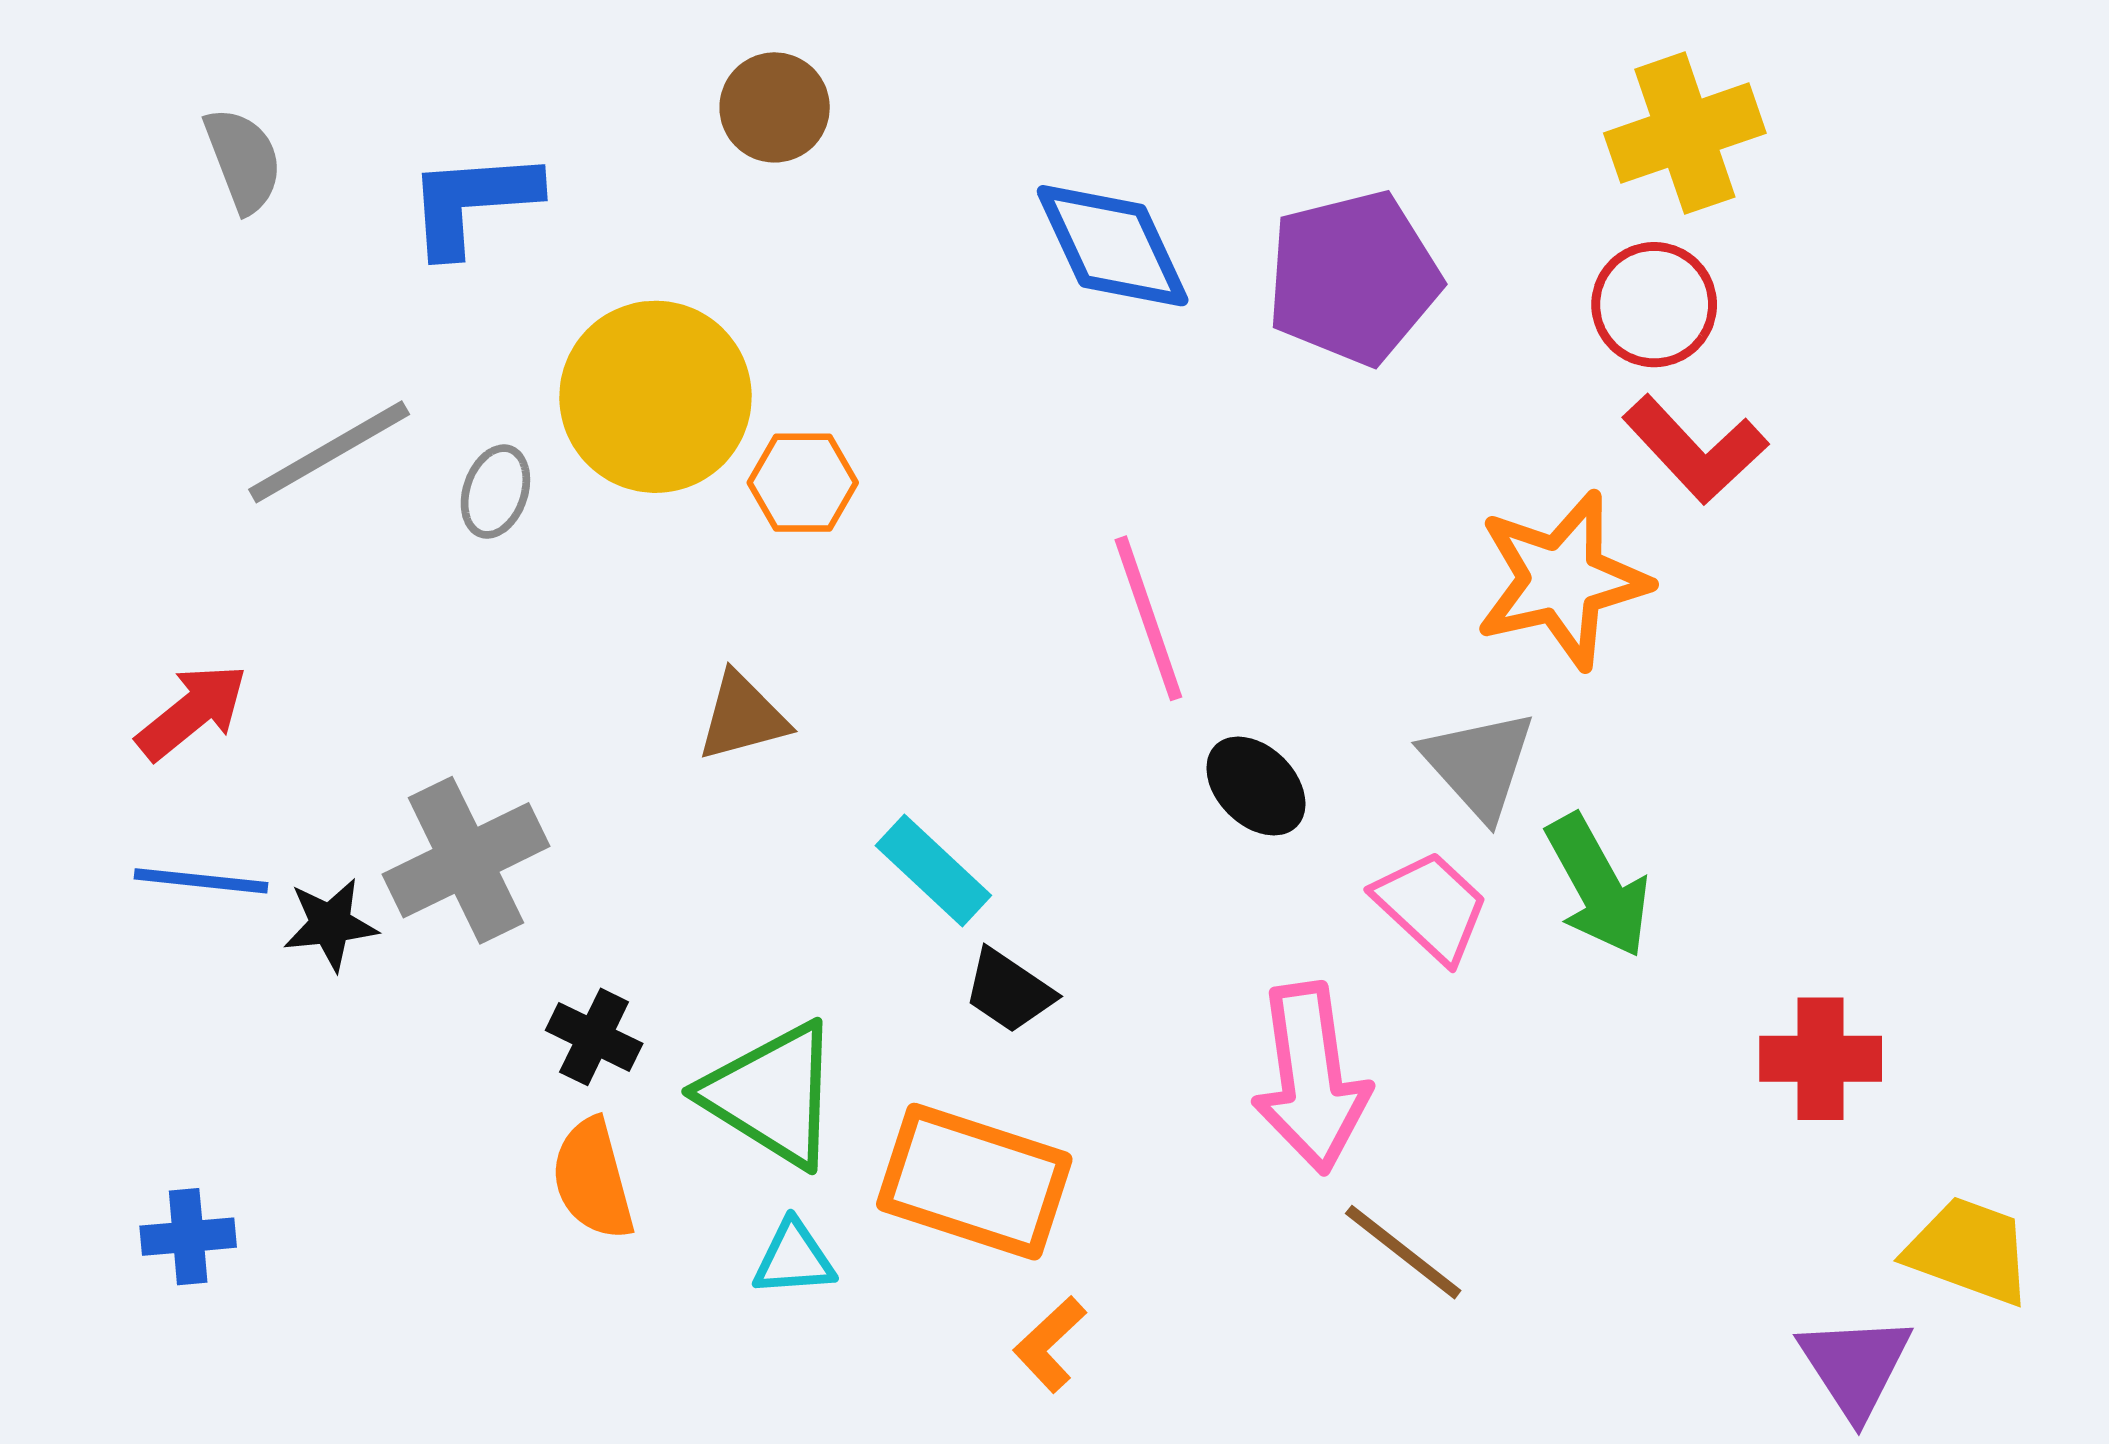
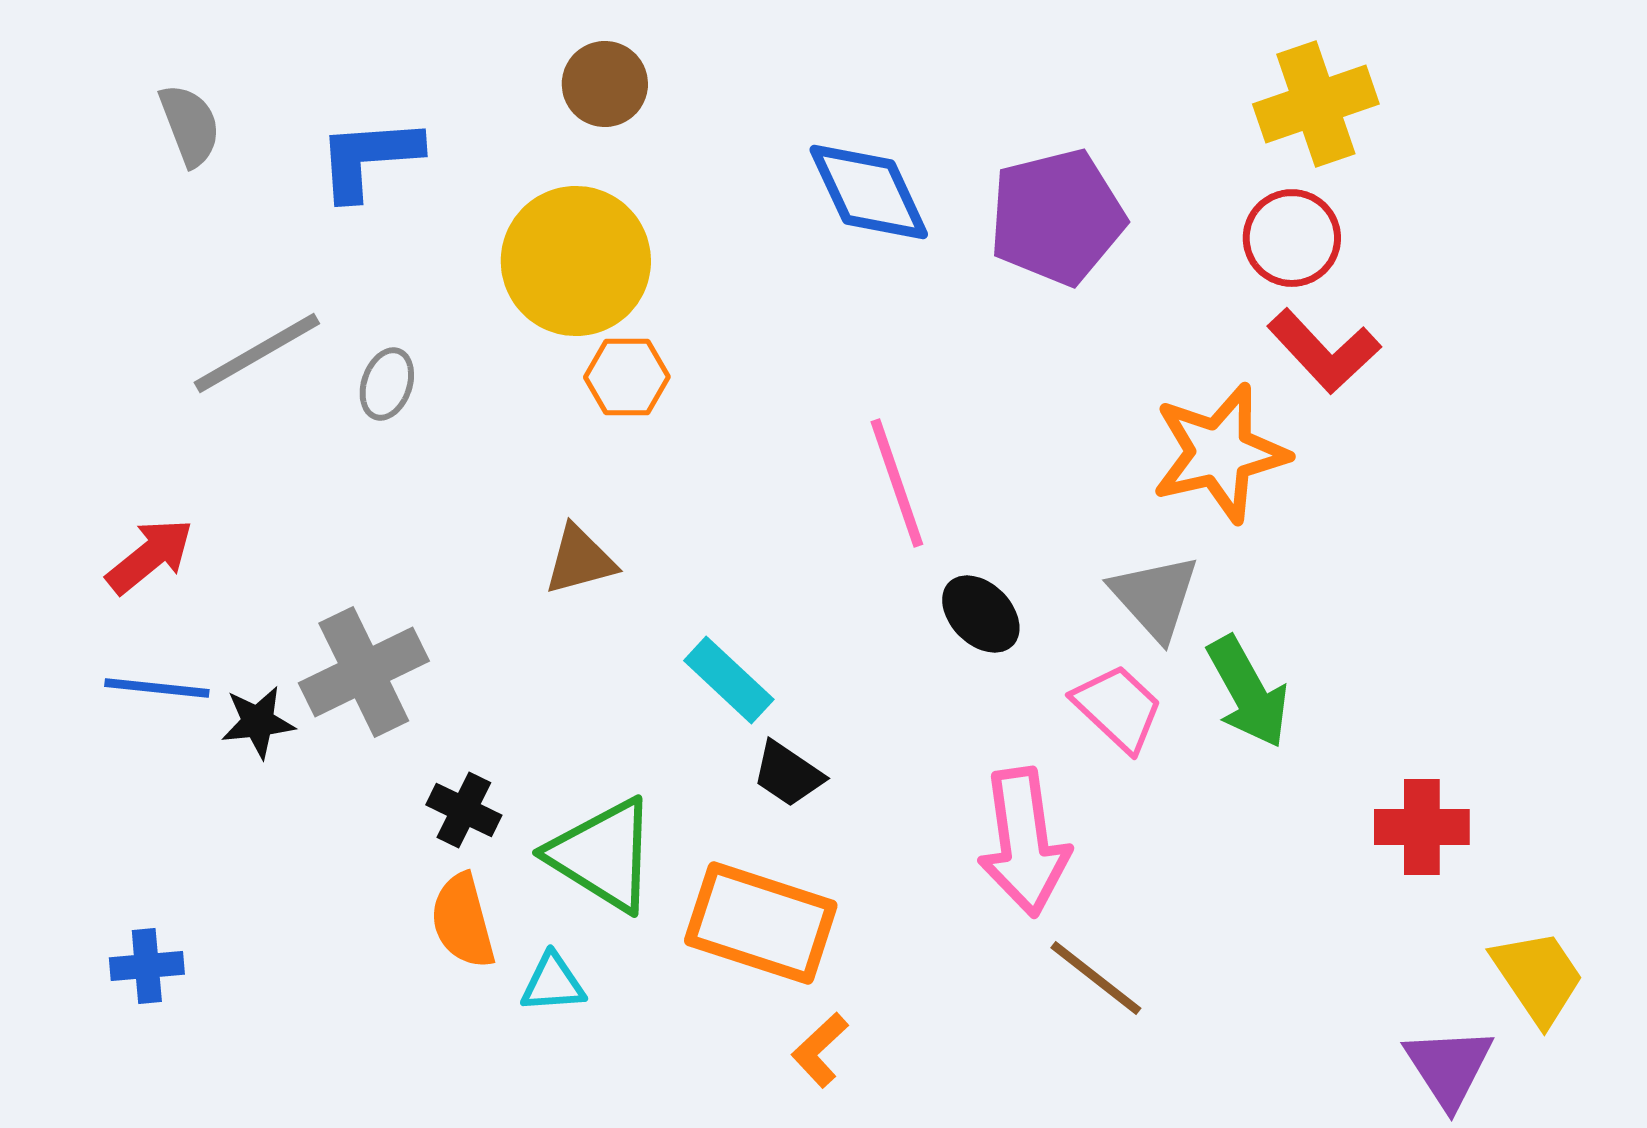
yellow circle: (656, 397) -> (576, 261), moved
yellow trapezoid: (1969, 1251) -> (1538, 977), turned 36
cyan triangle: (794, 1258) -> (553, 983), moved

